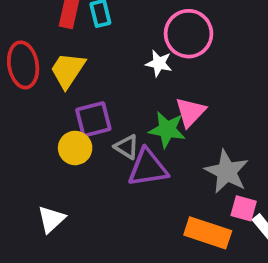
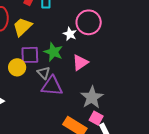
green star: (167, 130) -> (53, 52), moved

